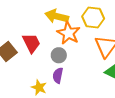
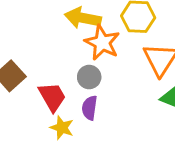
red trapezoid: (31, 43) -> (52, 97), moved

